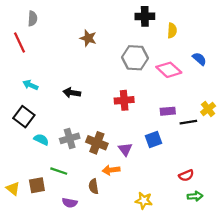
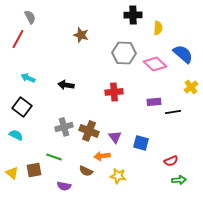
gray semicircle: (33, 19) -> (30, 17), turned -32
red line: (19, 43) -> (18, 39), turned 54
blue semicircle: (199, 59) -> (183, 54), size x1.5
yellow cross: (208, 109) -> (191, 87), moved
cyan semicircle: (41, 140) -> (16, 135), moved
blue square: (154, 140) -> (141, 143), moved, turned 35
brown semicircle: (94, 186) -> (86, 171), turned -56
yellow star: (144, 201) -> (118, 176), moved

